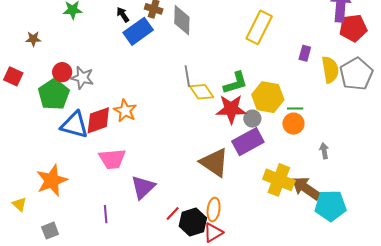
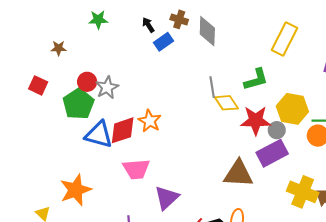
blue rectangle: (138, 31) -> (164, 42), size x0.7
gray star: (82, 78) -> (107, 88), turned 30
green L-shape: (235, 83) -> (256, 79), moved
brown triangle: (214, 162) -> (238, 174), turned -32

